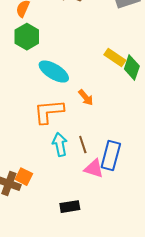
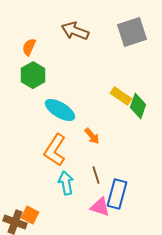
orange L-shape: (49, 112) -> (55, 150), turned -52
brown line: (83, 145) -> (96, 175), moved

